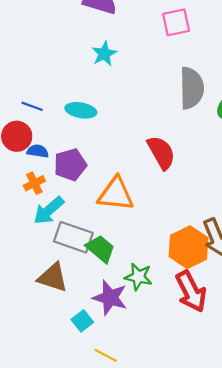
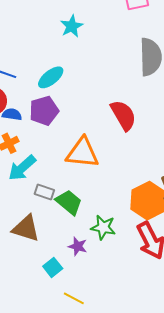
cyan ellipse: (81, 110) -> (51, 77), turned -48
purple pentagon: (70, 165) -> (44, 111), moved
gray rectangle: (73, 237) -> (44, 192), size x0.6
purple star: (110, 298) -> (78, 246), size x0.6

